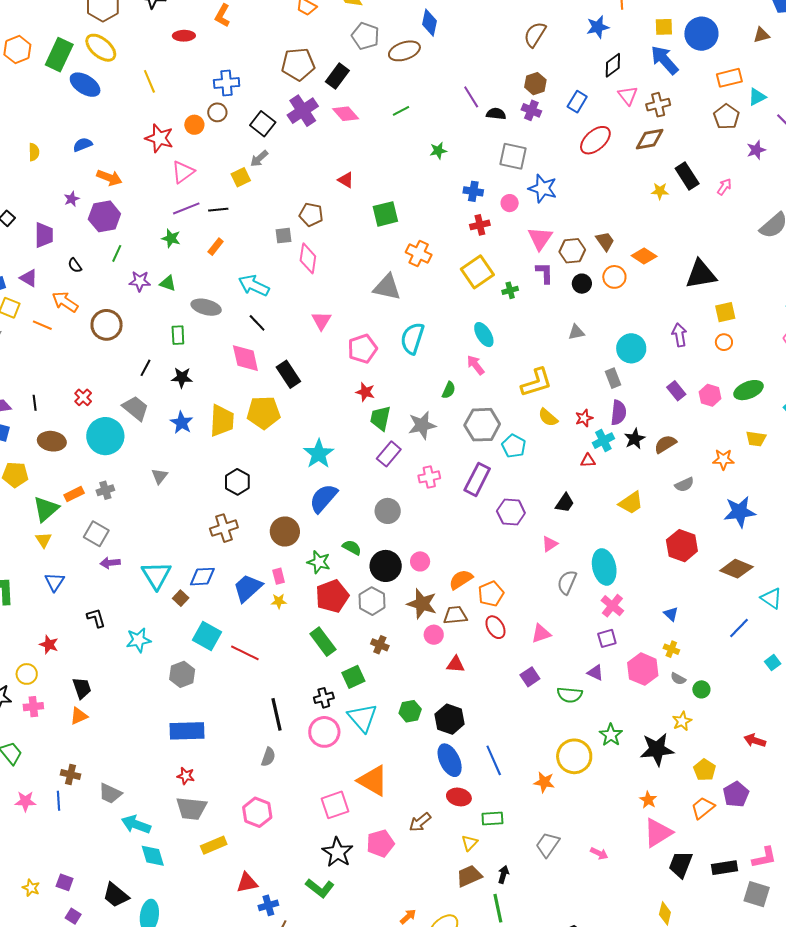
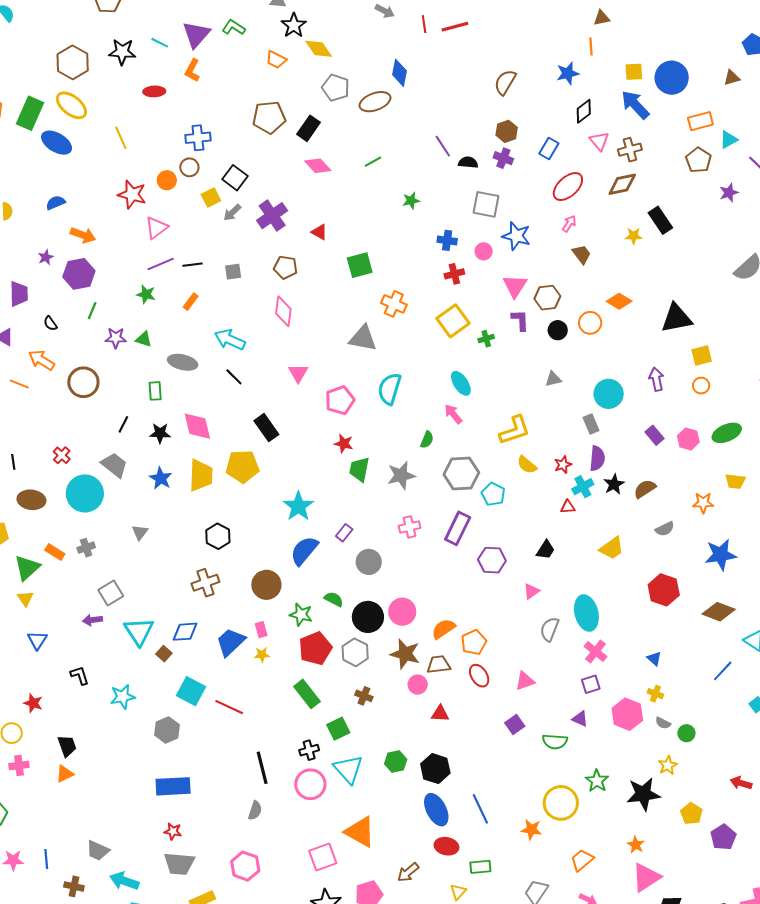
purple cross: (303, 111) -> (272, 216), moved
yellow square: (241, 177) -> (211, 197), moved
pink arrow: (724, 187) -> (569, 224), moved
gray square: (284, 236) -> (233, 272), moved
brown trapezoid: (605, 241) -> (582, 254), moved
pink diamond: (245, 358) -> (197, 426), moved
purple rectangle: (389, 454) -> (344, 533), moved, size x0.7
orange rectangle: (74, 494) -> (55, 552), turned 60
gray square: (96, 534) -> (111, 593), moved, turned 30
pink circle: (420, 561) -> (402, 612), size x1.4
brown cross: (70, 774) -> (74, 886), moved
orange trapezoid: (703, 808) -> (582, 860), moved

